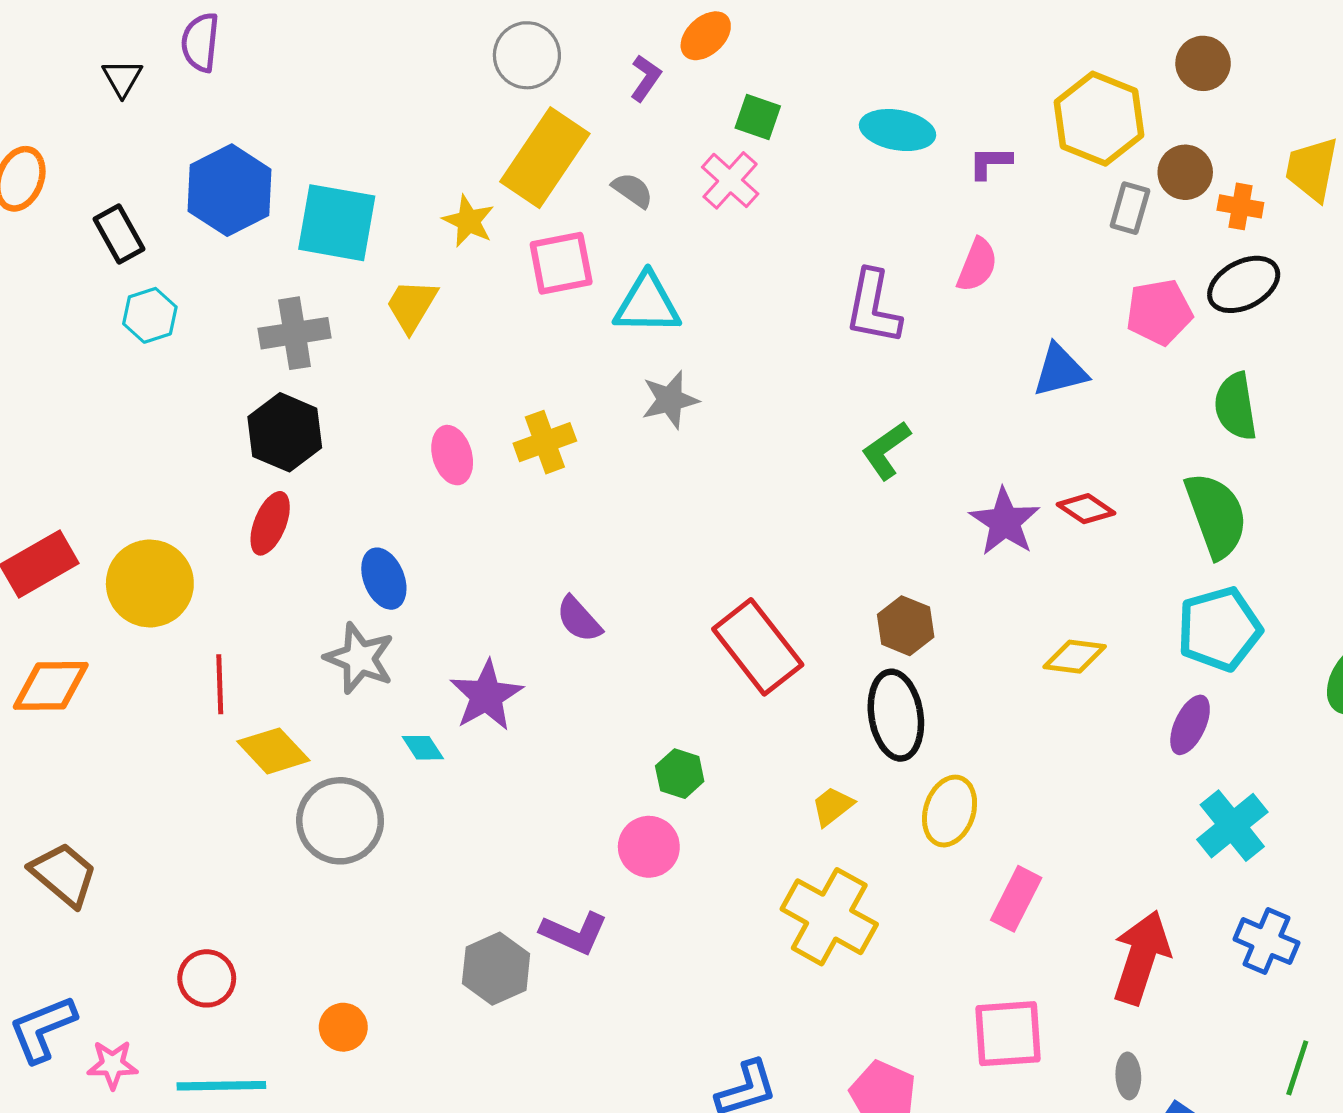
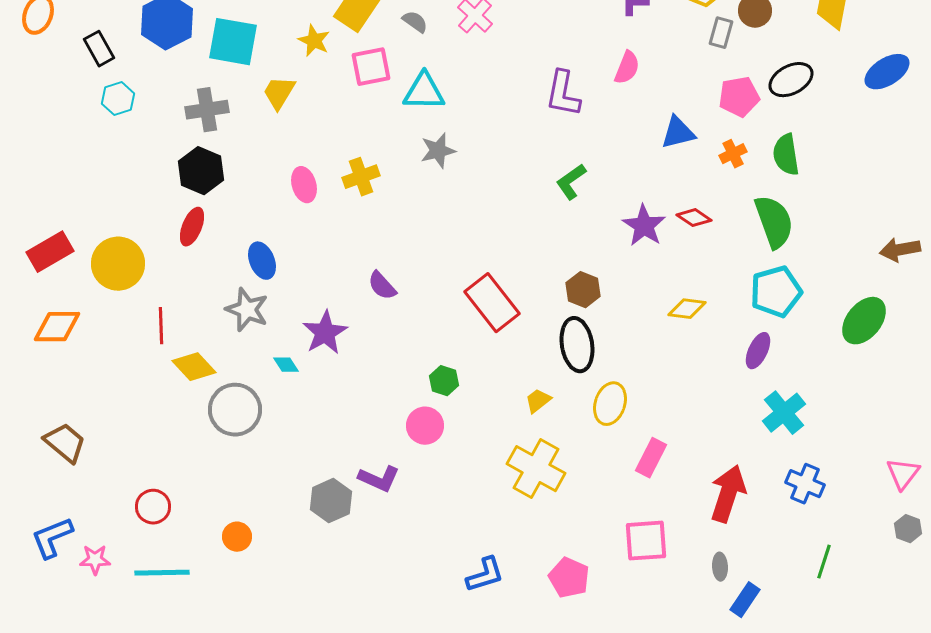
orange cross: (1240, 206) -> (733, 154), moved, turned -36

